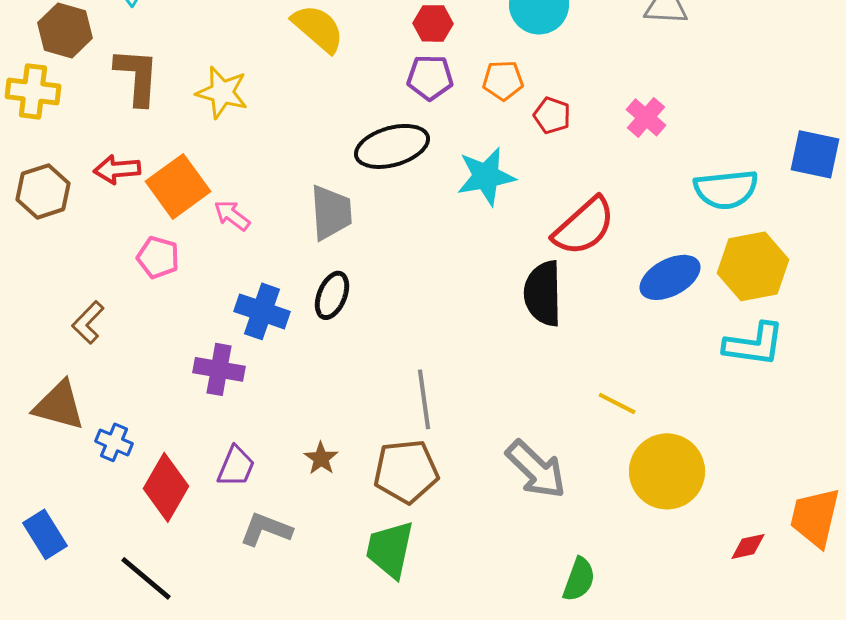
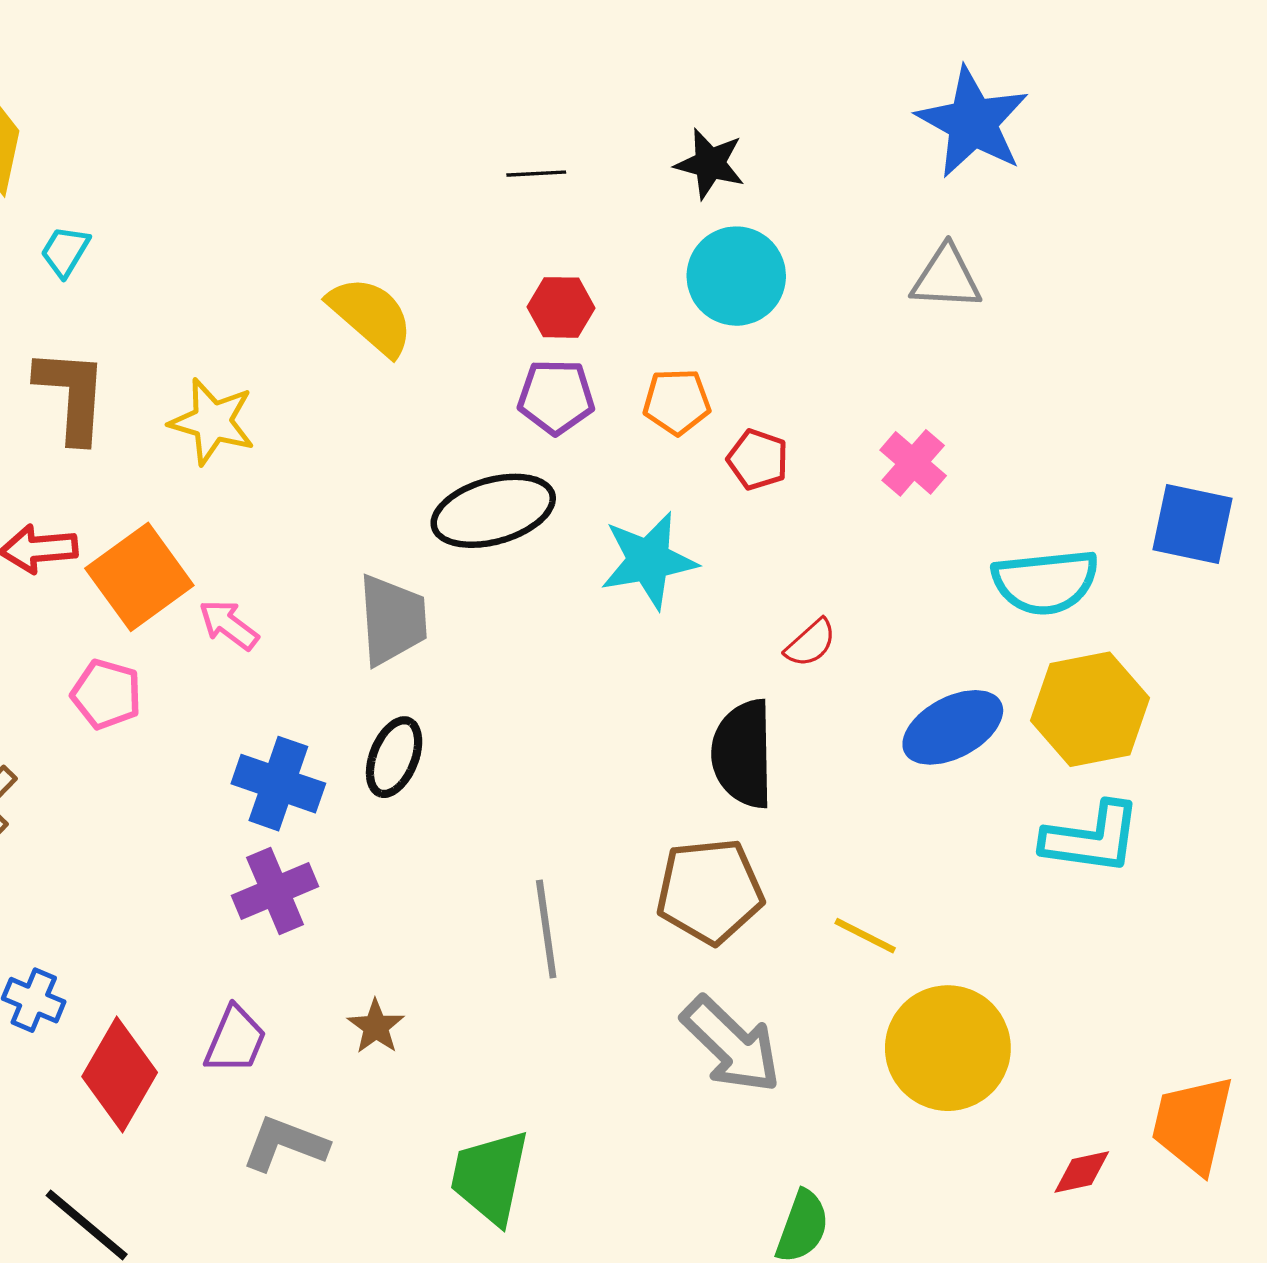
red semicircle: (584, 226) -> (811, 643), size x0.5
purple cross: (219, 369) -> (275, 891), moved, turned -33
brown pentagon: (406, 471) -> (710, 891), moved

